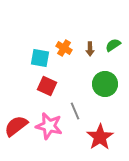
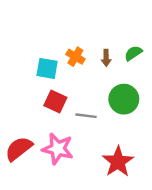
gray line: (75, 111) -> (86, 116), moved, turned -60

